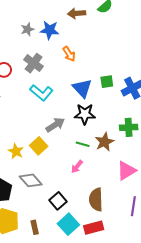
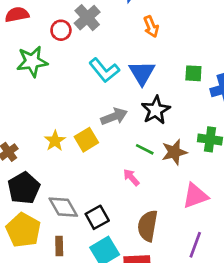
gray cross: (34, 63) -> (87, 18), moved
blue triangle: (82, 88) -> (142, 73), moved
black star: (85, 114) -> (156, 110), turned 30
pink arrow: (77, 167) -> (131, 177), turned 88
gray diamond: (31, 180) -> (63, 207), moved

